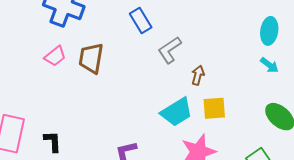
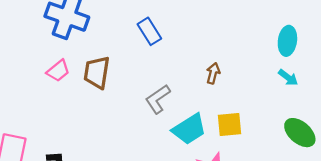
gray L-shape: (169, 50) -> (158, 99), moved
brown arrow: (198, 75) -> (213, 73), moved

